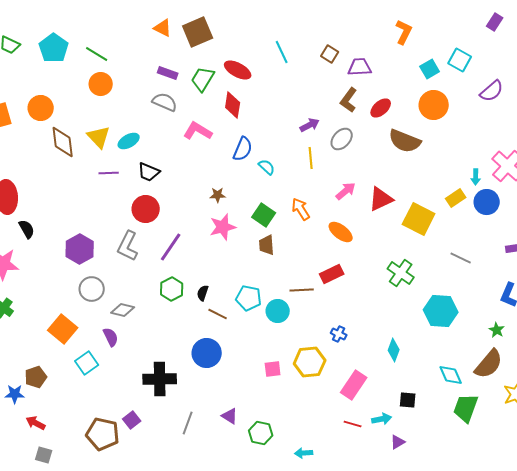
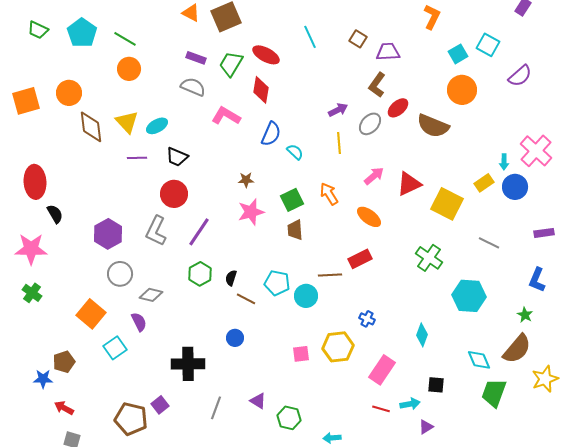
red ellipse: (381, 108) -> (398, 108), moved
green square: (264, 215) -> (292, 200), turned 30
blue circle: (207, 353) -> (235, 338), size x0.6

